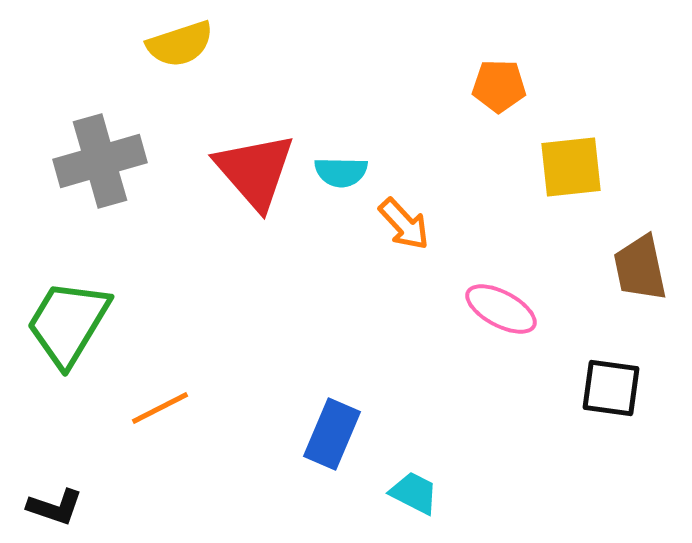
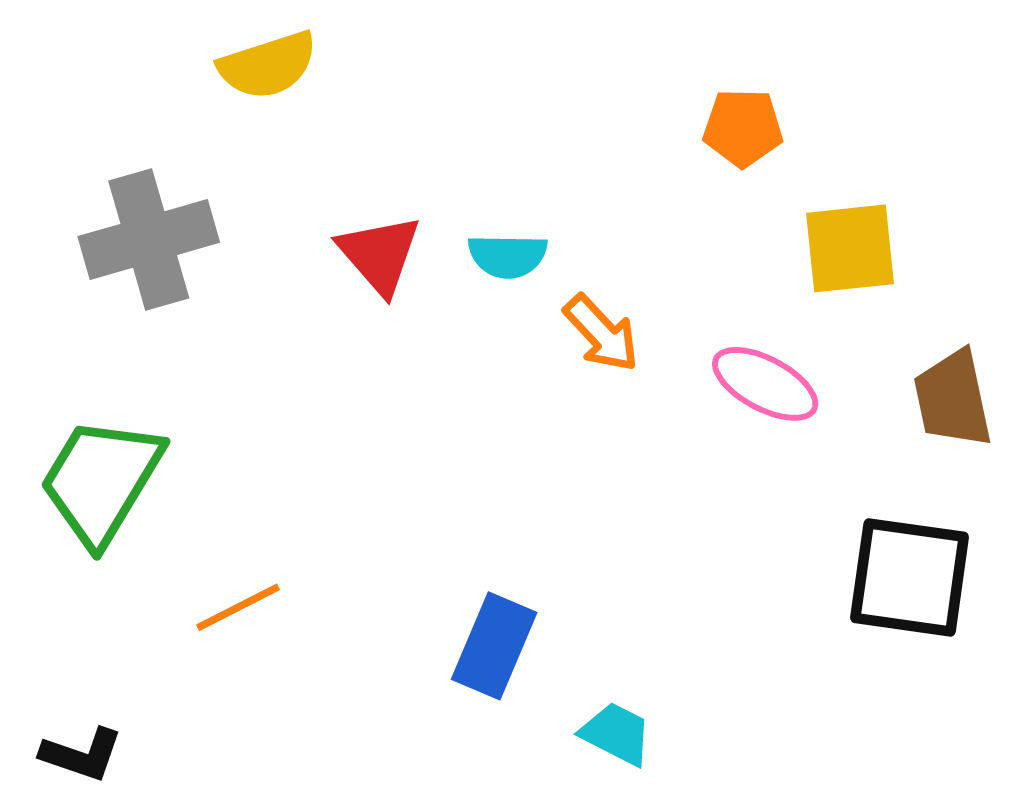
red triangle: (255, 171) -> (380, 254), size x0.7
pink ellipse: (501, 309) -> (765, 384), moved
black square: (611, 388) -> (910, 577), size x1.4

